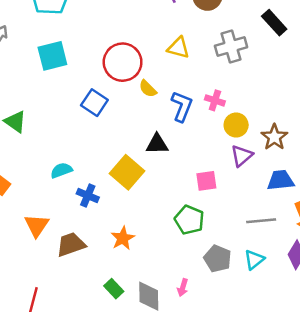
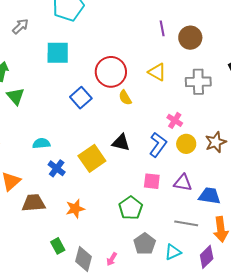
blue L-shape: (182, 106) -> (158, 145), moved
brown star: (274, 137) -> (216, 142), moved
purple triangle: (242, 156) -> (183, 183), moved, turned 36

